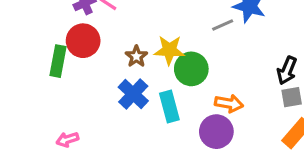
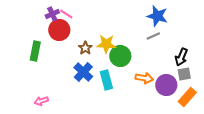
gray line: (223, 25) -> (153, 36), moved
red circle: (83, 41) -> (59, 30), moved
purple circle: (216, 132) -> (166, 85), moved

